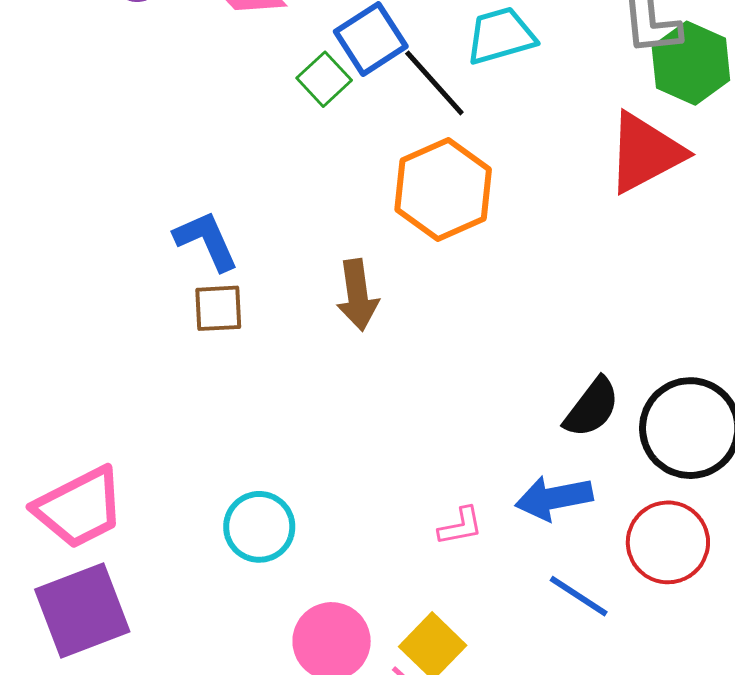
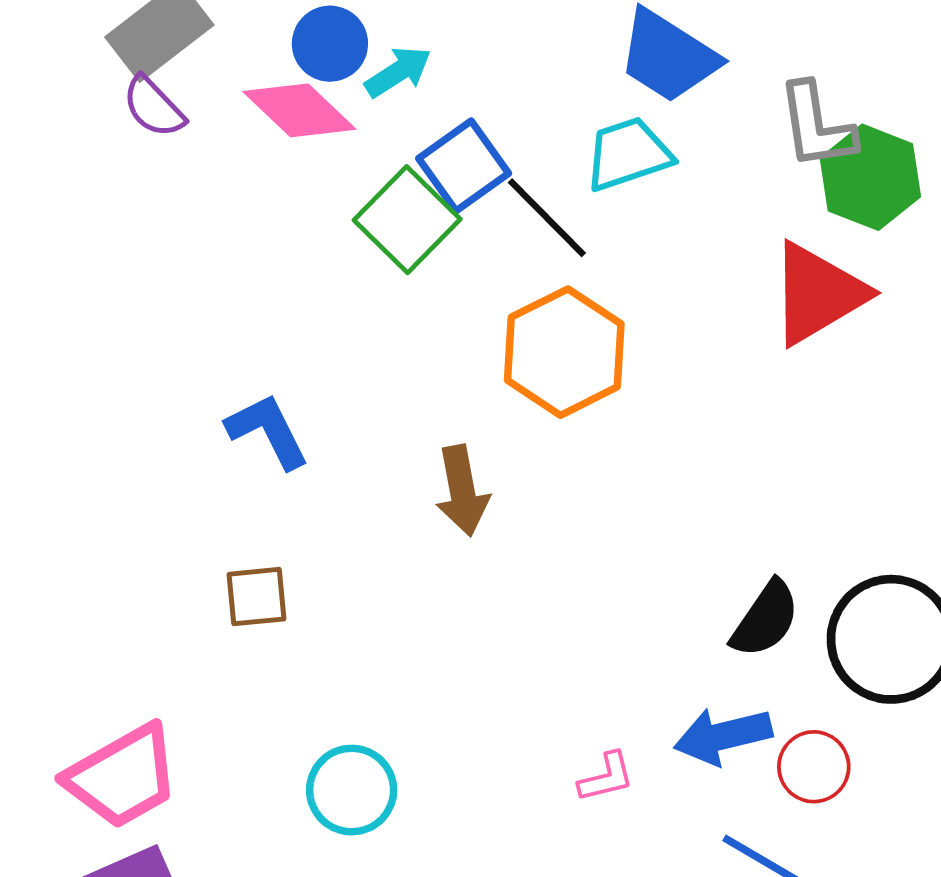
green square: (324, 79) -> (407, 220), size x1.5
brown square: (218, 308) -> (257, 597), moved
red circle: (668, 542) -> (814, 767), moved, size x0.7

